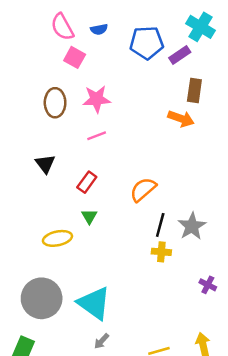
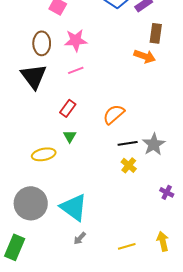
black triangle: (45, 164) -> (34, 76), moved, size x1.6
black line: (160, 225) -> (128, 143), turned 66
yellow cross: (161, 252) -> (129, 165), turned 35

